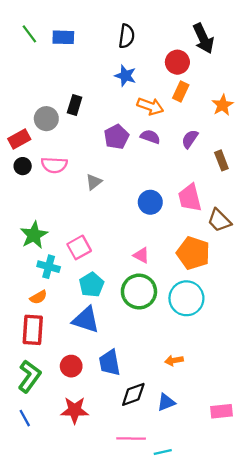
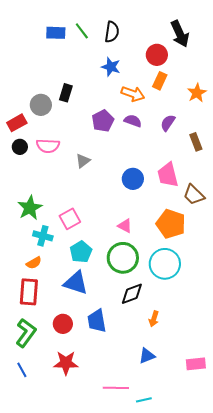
green line: (29, 34) -> (82, 31), moved
orange arrow: (174, 360) -> (154, 319), turned -63
black diamond: (133, 394) -> (132, 294), moved

